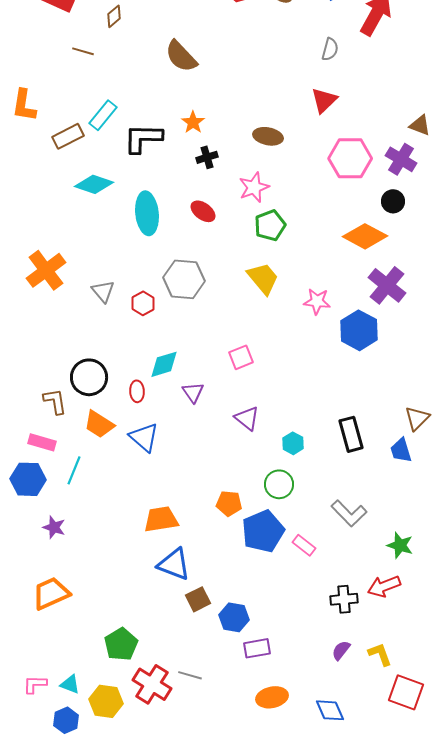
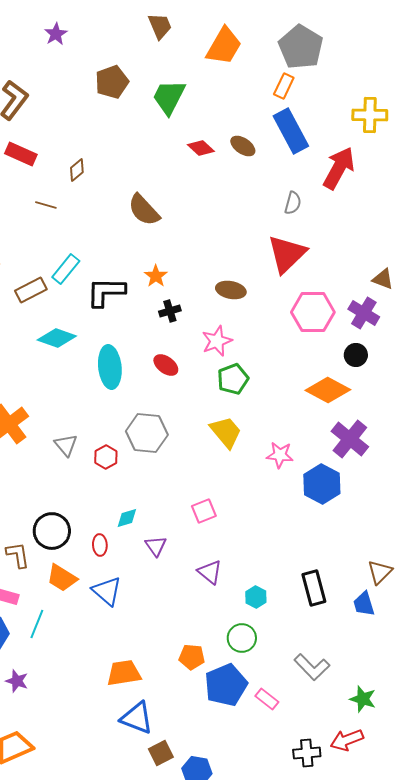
red triangle: (324, 100) -> (287, 254), size x1.5
cyan diamond: (164, 364) -> (127, 518), size x0.7

